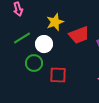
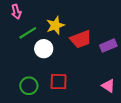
green line: (22, 38) -> (28, 33), moved
green circle: (34, 63) -> (29, 86), moved

